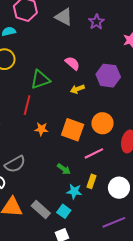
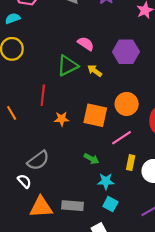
green triangle: (40, 80) -> (67, 66), moved
yellow arrow: (77, 89) -> (95, 71), turned 64
yellow rectangle: (92, 181) -> (131, 163), moved
gray rectangle: (41, 210) -> (72, 206), turned -30
cyan square: (64, 211) -> (110, 204), moved

